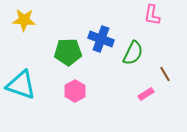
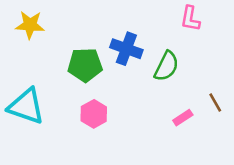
brown line: (165, 74) -> (215, 103), moved

